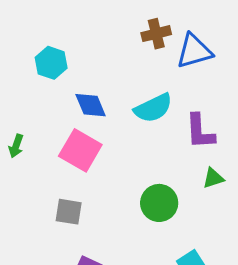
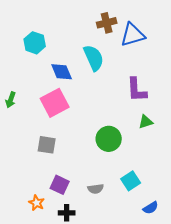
cyan semicircle: (153, 108) -> (94, 58), moved, turned -88
pink square: (80, 150) -> (55, 103), turned 32

